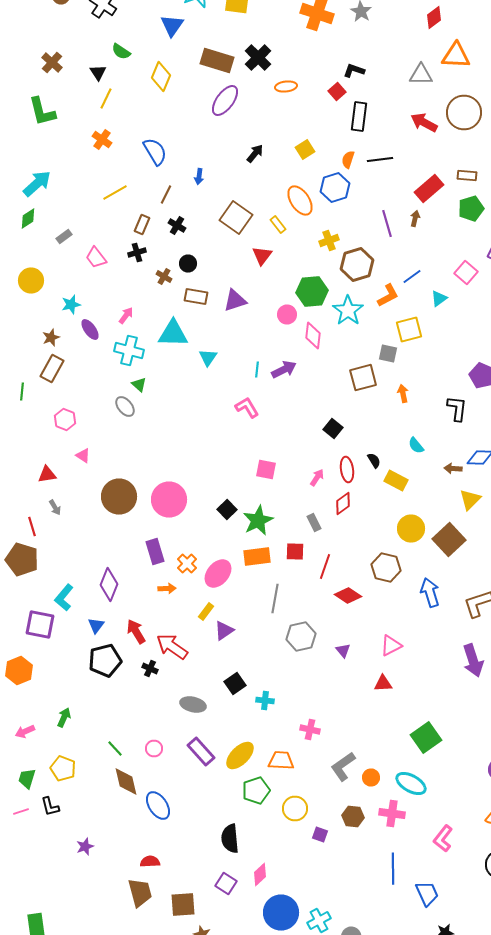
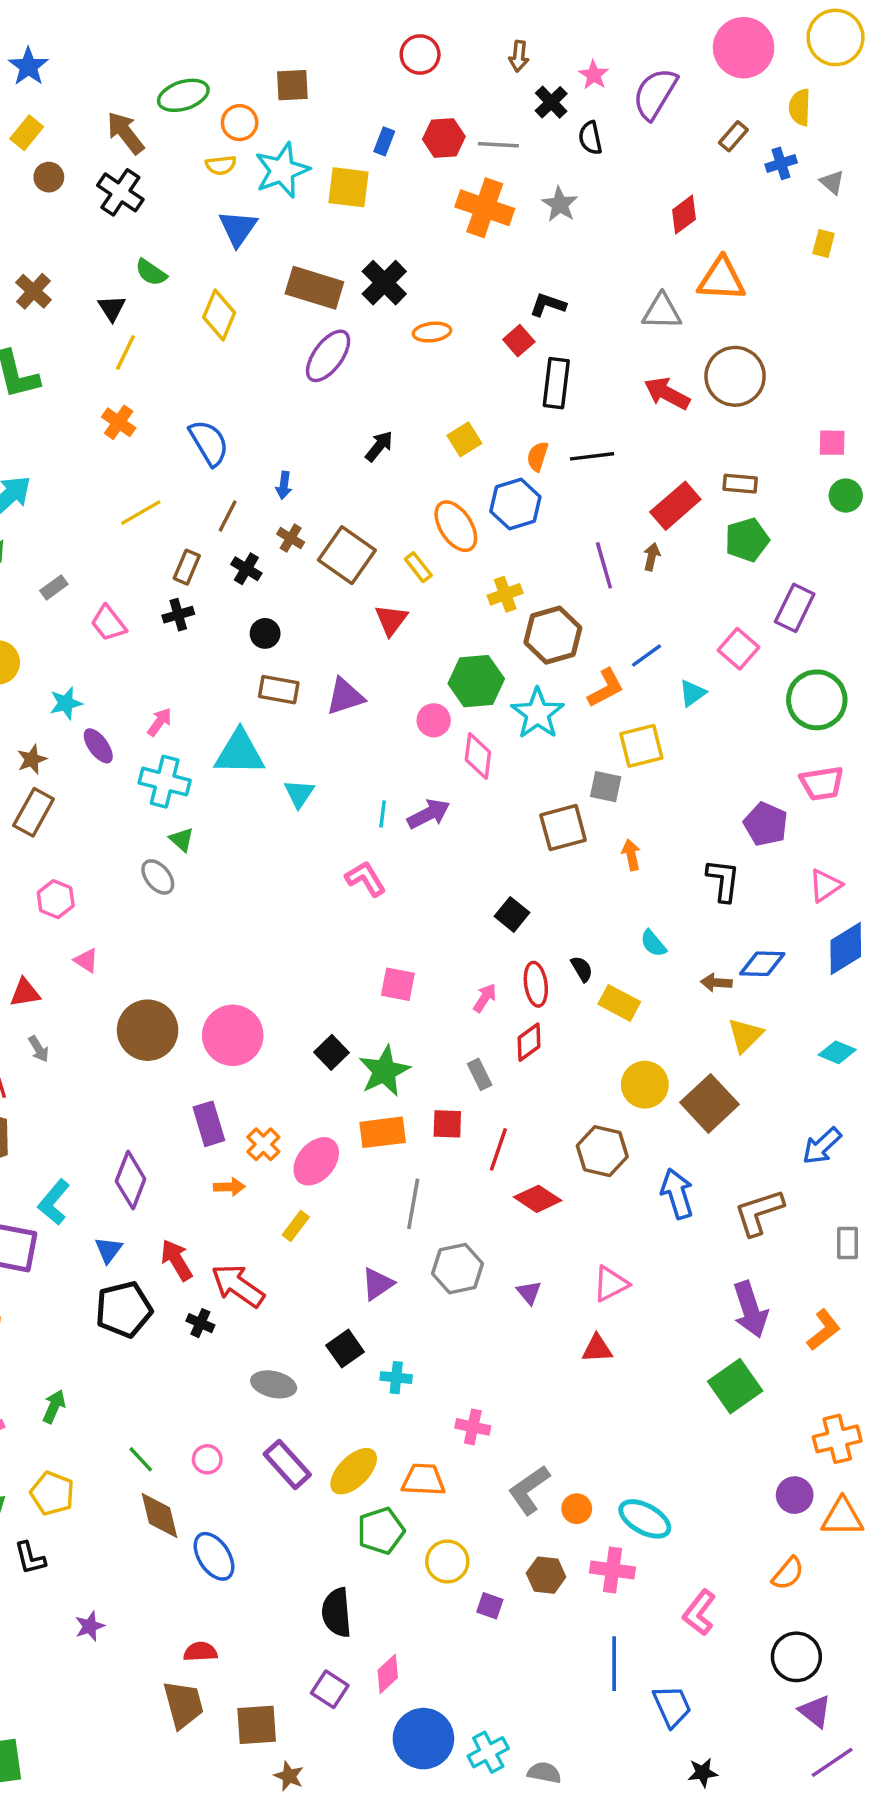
brown cross: (164, 276) -> (291, 538), moved
purple triangle: (224, 630) -> (377, 1284), moved
green square: (426, 738) -> (735, 1386), moved

